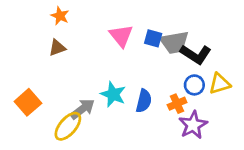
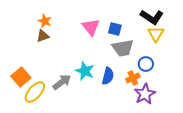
orange star: (60, 16) -> (45, 21), moved
gray trapezoid: (174, 42) -> (123, 48), moved
black L-shape: (196, 54) -> (152, 17), moved
yellow triangle: (220, 84) -> (156, 34), moved, turned -42
yellow ellipse: (68, 126) -> (35, 92), moved

